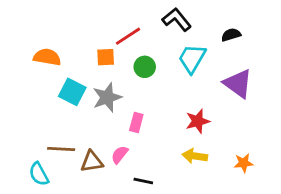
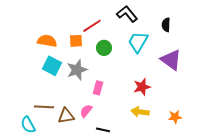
black semicircle: (231, 35) -> (166, 25), turned -72
orange semicircle: (47, 57) -> (47, 41), moved

